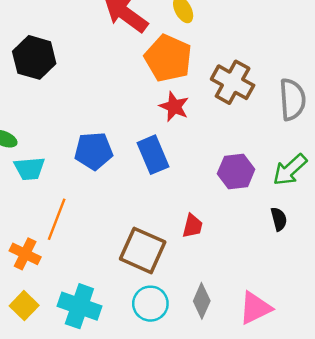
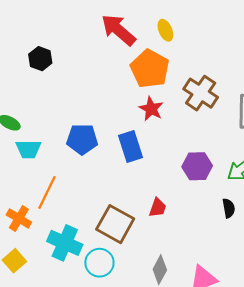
black hexagon: (34, 57) -> (40, 59), size x0.7
cyan circle: (150, 304) -> (99, 263), moved
cyan cross: (79, 306) -> (65, 243), moved

